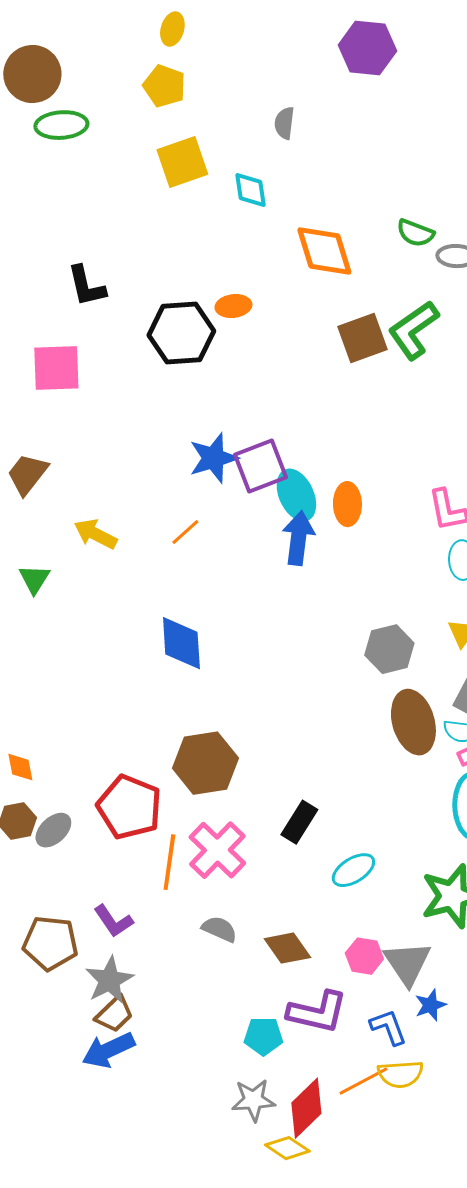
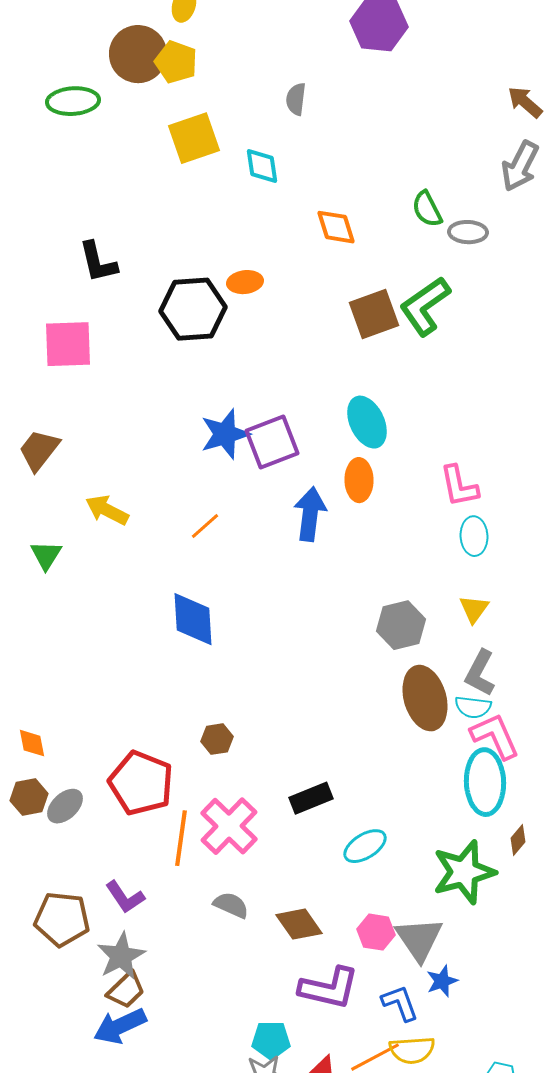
brown circle: (32, 74) -> (138, 54), moved
green semicircle: (415, 233) -> (427, 209), turned 42
orange diamond: (324, 251) -> (336, 227), size x0.7
cyan ellipse: (296, 495) -> (367, 422), moved
orange line: (185, 532) -> (205, 526), moved
brown hexagon: (205, 763) -> (217, 739), size x0.5
black rectangle: (299, 822) -> (311, 798), turned 36
cyan pentagon: (263, 1036) -> (271, 1040), moved

